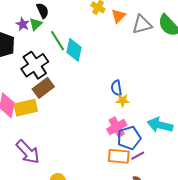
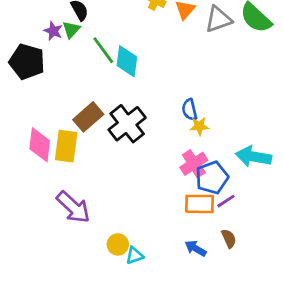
black cross: (35, 65) -> (127, 124), moved
yellow rectangle: (26, 108) -> (66, 146), turned -65

